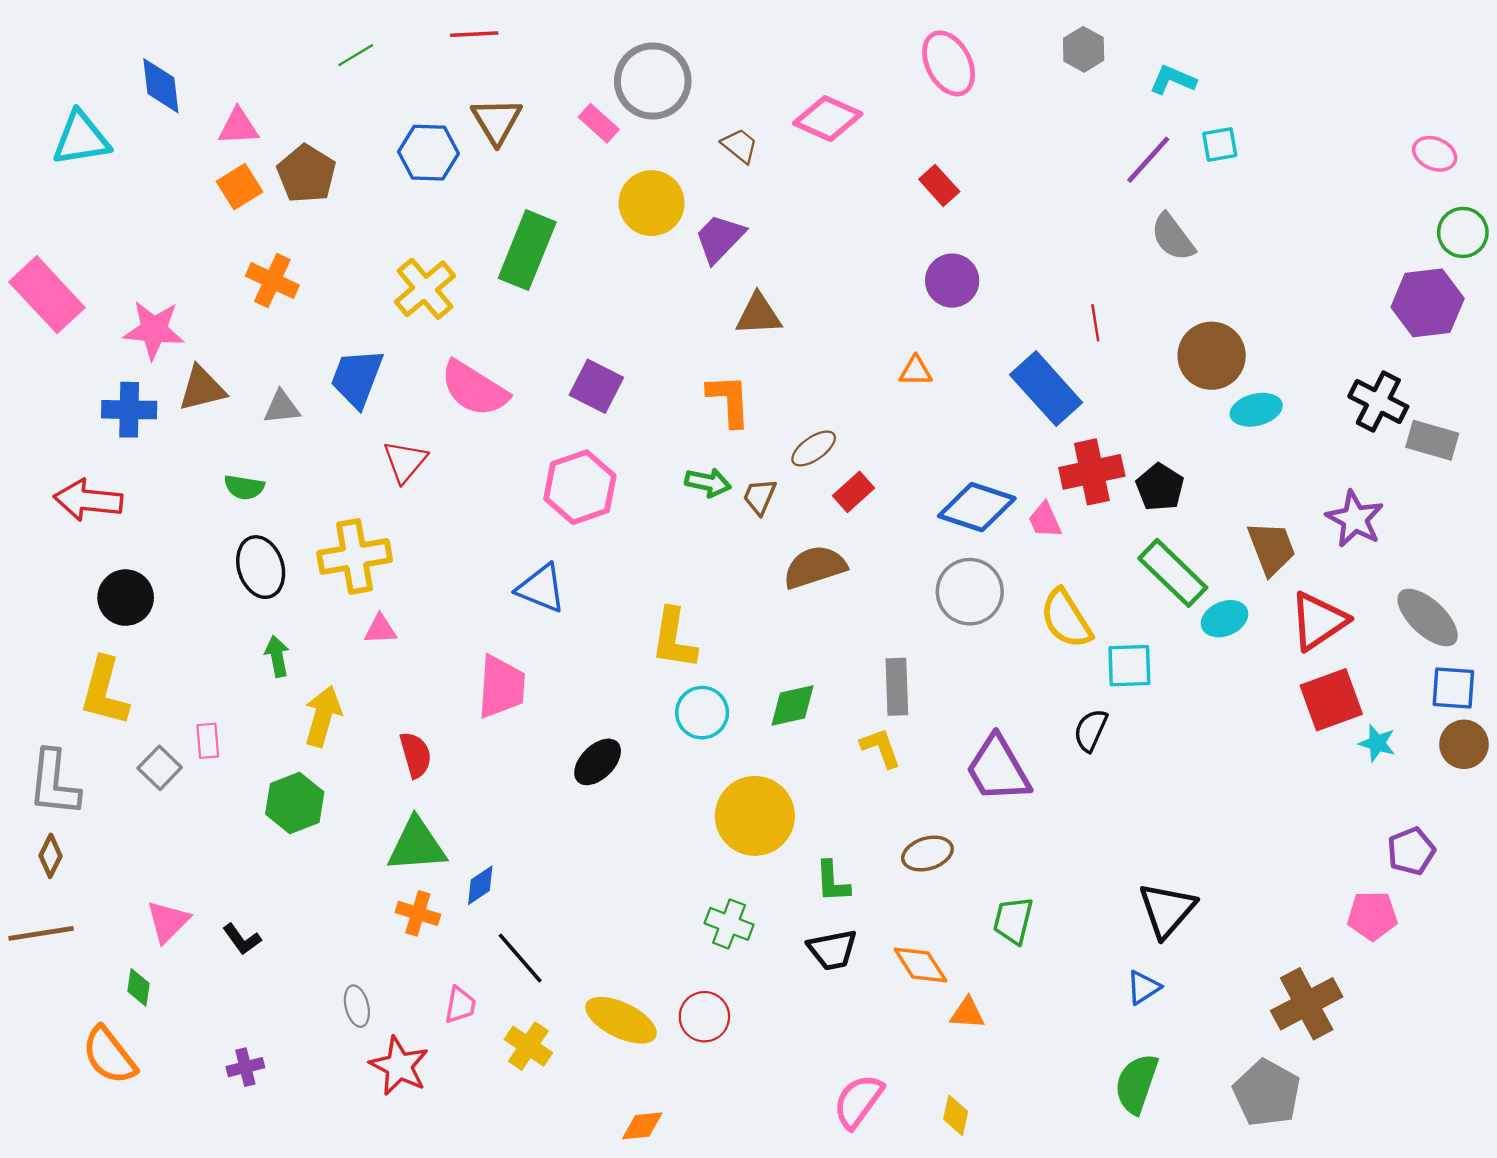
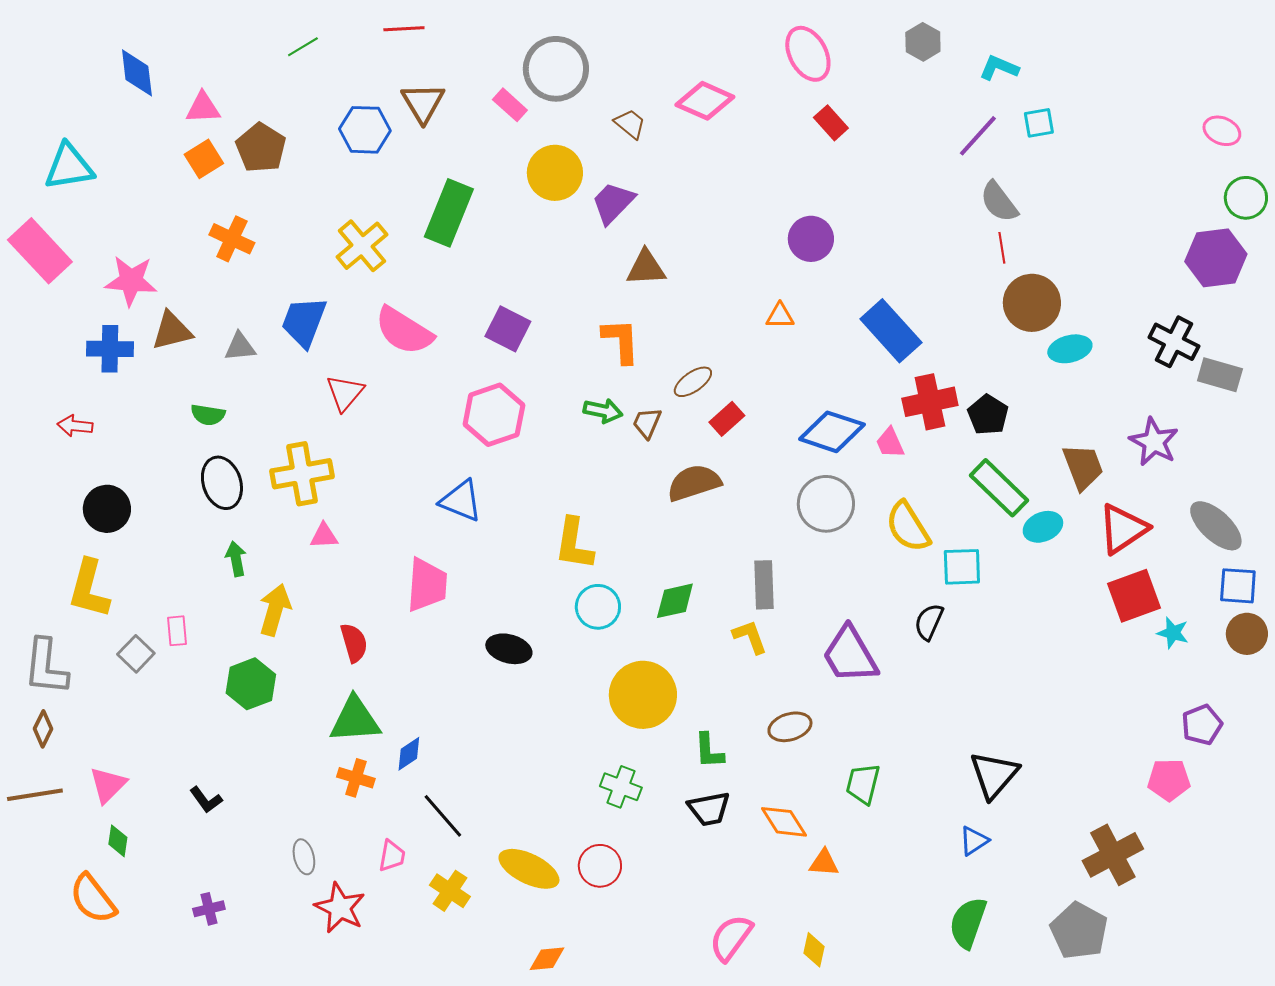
cyan triangle: (81, 139) -> (69, 167), moved
red rectangle: (939, 185) -> (831, 123), moved
red line: (1095, 323) -> (1002, 248), moved
red arrow: (88, 500) -> (75, 426), size x0.6
black ellipse: (598, 762) -> (509, 649), turned 60
pink triangle: (168, 922) -> (108, 785), moved

